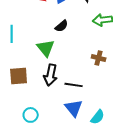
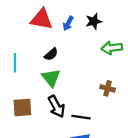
black semicircle: (62, 26) -> (51, 54), moved
black arrow: (51, 75) -> (56, 106), turned -40

